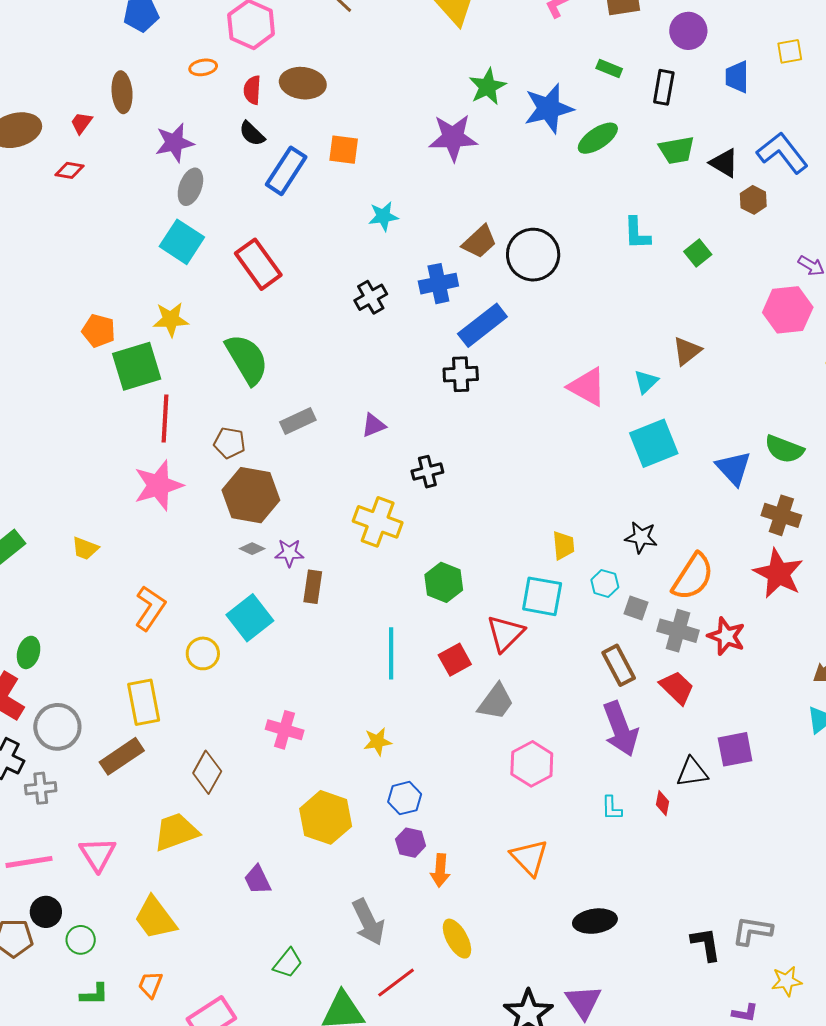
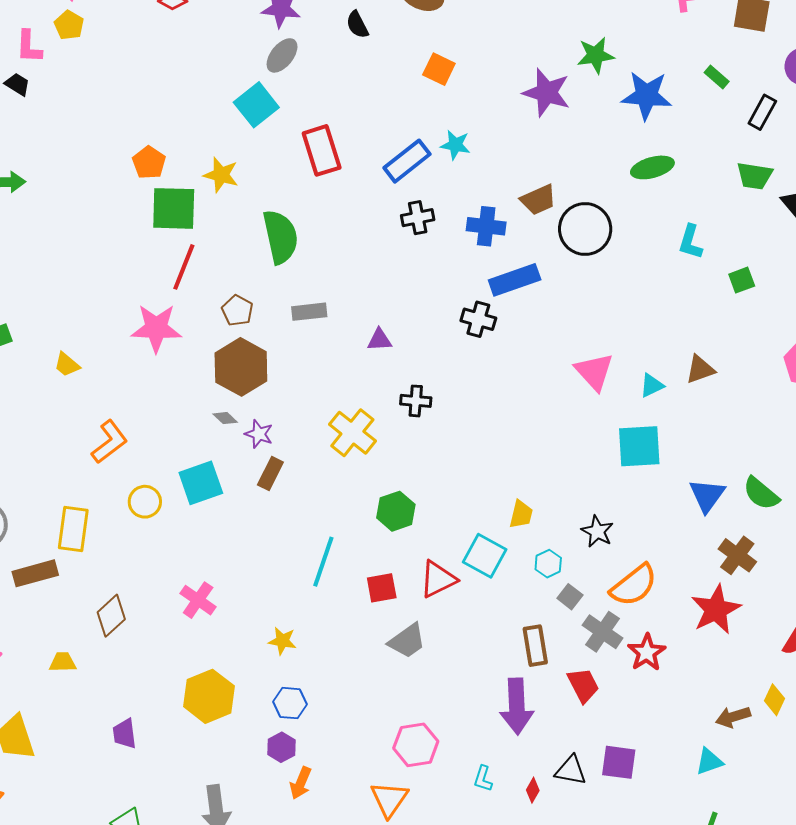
green ellipse: (598, 138) -> (652, 167), moved
blue rectangle: (286, 171) -> (407, 161), moved
pink hexagon: (532, 764) -> (416, 745), moved
yellow trapezoid: (176, 832) -> (63, 662), size x0.6

